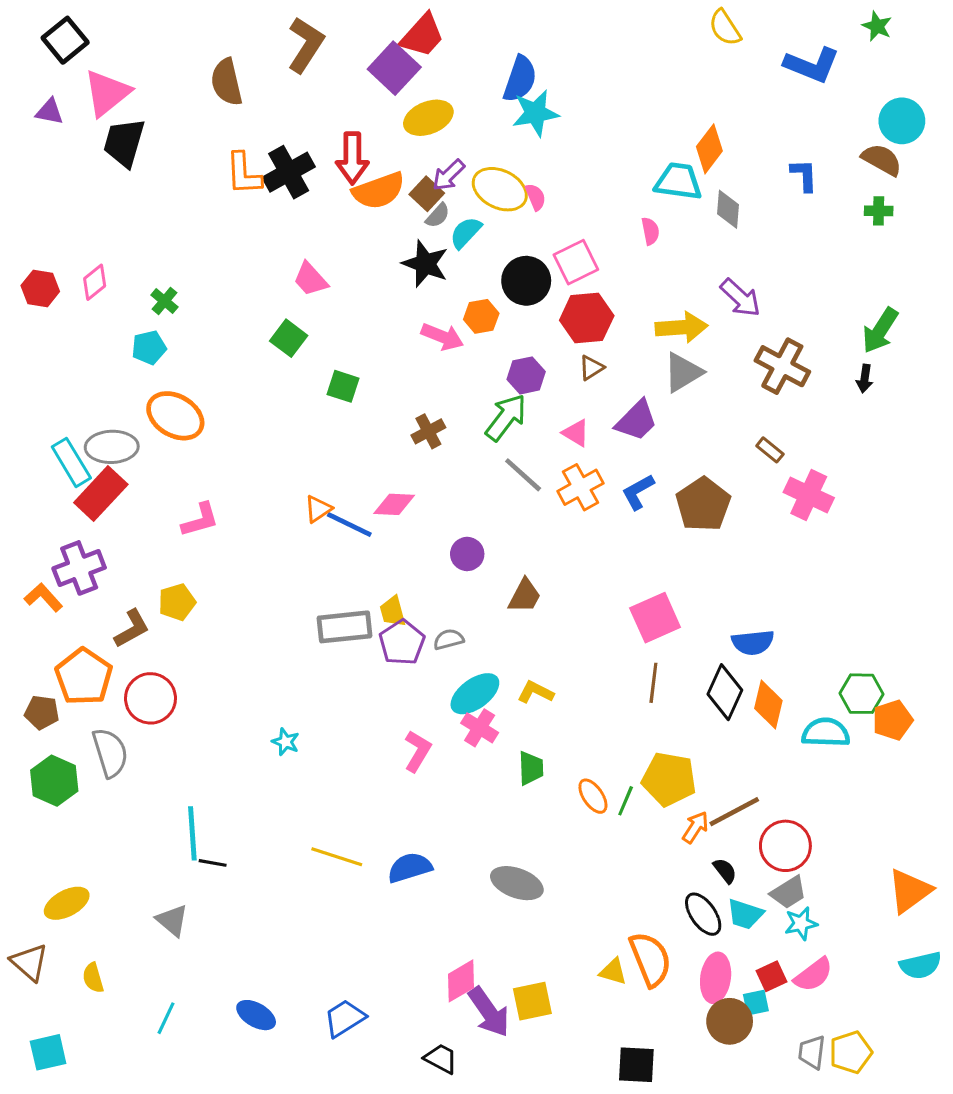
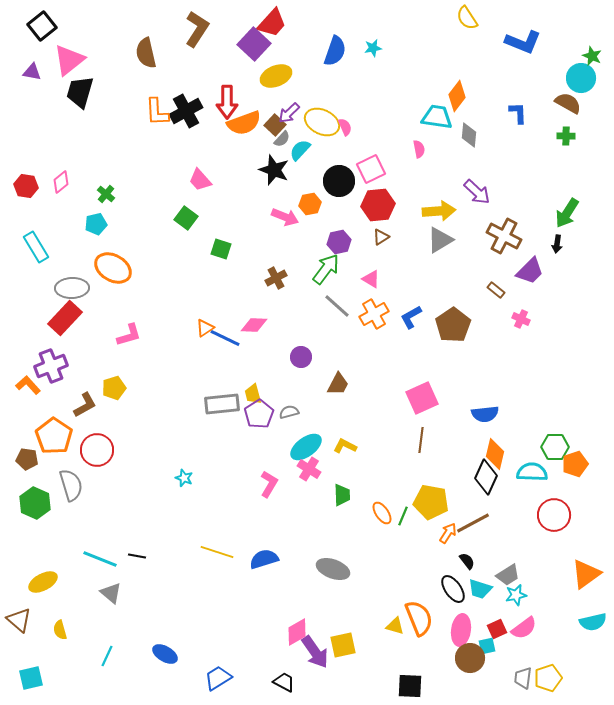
green star: (877, 26) -> (592, 56), moved
cyan star: (535, 113) -> (373, 48), moved, size x0.6
purple trapezoid: (636, 420) -> (530, 271), moved
cyan rectangle: (71, 462) -> (36, 247), moved
pink cross: (809, 495) -> (521, 319), size x0.6
black diamond: (725, 692) -> (486, 477), moved
cyan line: (192, 833) -> (100, 559), moved, turned -64
red circle: (785, 846) -> (554, 515), moved
blue trapezoid: (345, 1018) -> (218, 678), moved

